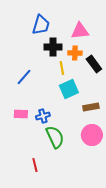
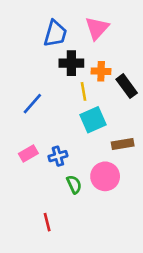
pink triangle: (80, 31) -> (97, 28), moved, turned -42
pink rectangle: (21, 114) -> (28, 153), turned -32
pink circle: (92, 135) -> (105, 176), moved
green semicircle: (55, 137) -> (74, 184), size x0.6

